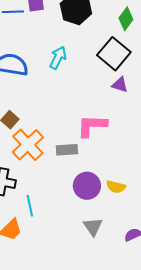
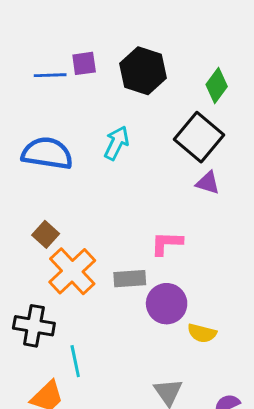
pink L-shape: (92, 126) -> (167, 243), size x0.7
purple circle: (87, 186) -> (167, 304), moved

